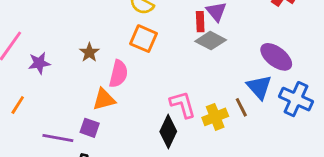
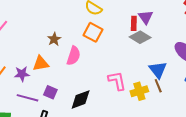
purple star: (39, 63) -> (22, 74), moved
blue triangle: (259, 87) -> (158, 70), moved
orange triangle: (104, 99) -> (41, 63), moved
black diamond: (168, 131) -> (81, 100), moved, turned 40

